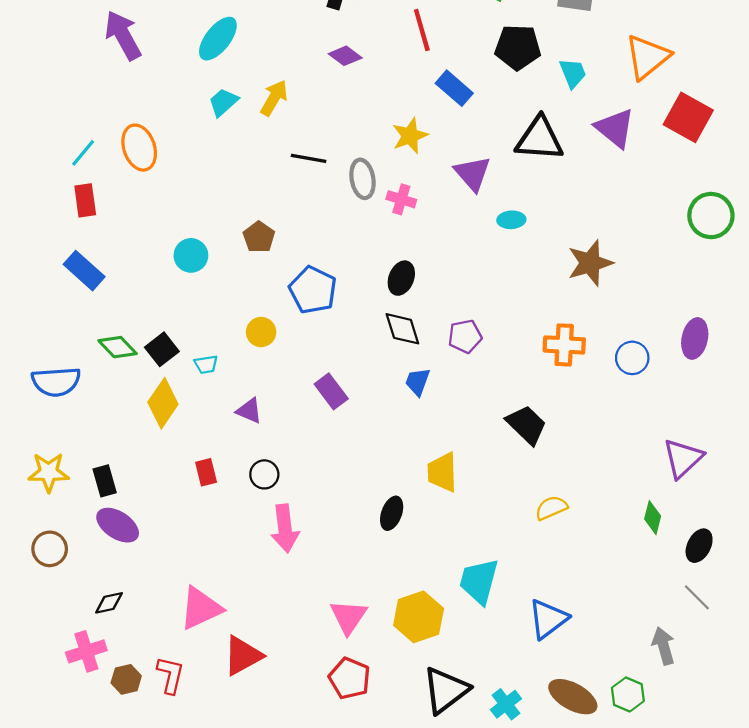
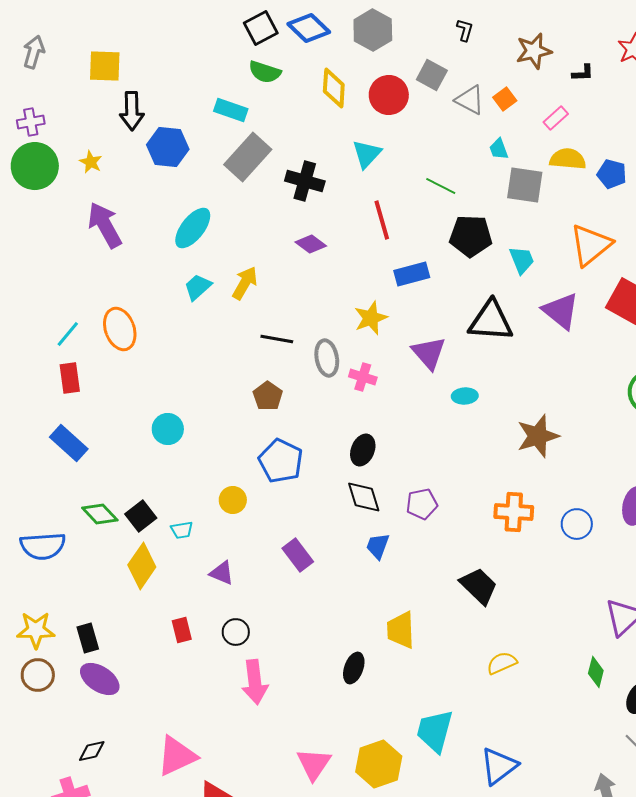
blue rectangle: (454, 88) -> (412, 274), turned -56
brown pentagon: (259, 237) -> (268, 396), moved
brown circle: (50, 549) -> (38, 675), moved

